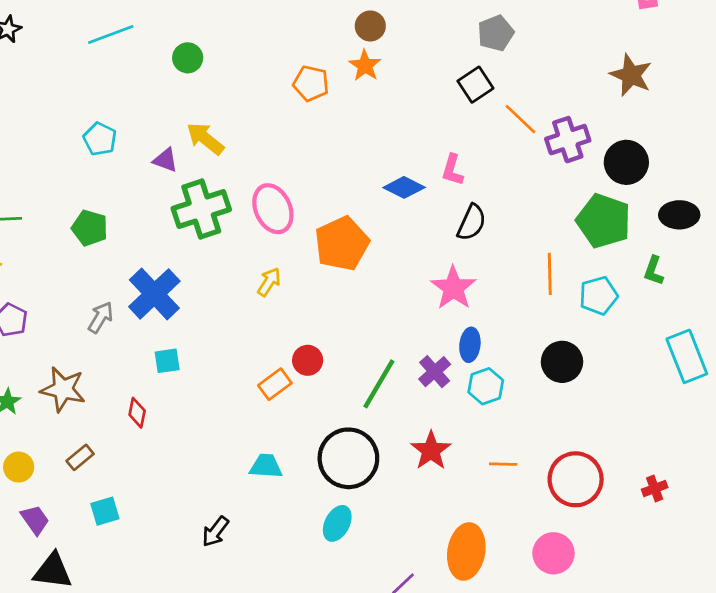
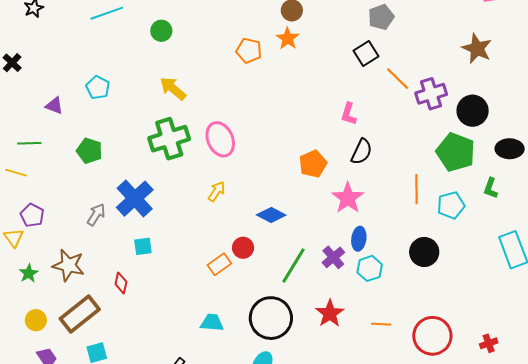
purple triangle: (165, 160) -> (54, 106), moved
blue diamond: (404, 187) -> (271, 215), moved
orange pentagon: (342, 244) -> (313, 164), moved, size x0.7
brown rectangle: (80, 457) -> (80, 314), size x2.0

